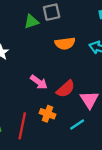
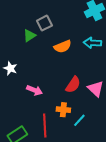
pink arrow: (39, 82) -> (34, 90), moved
cyan line: (77, 124) -> (79, 120), moved

